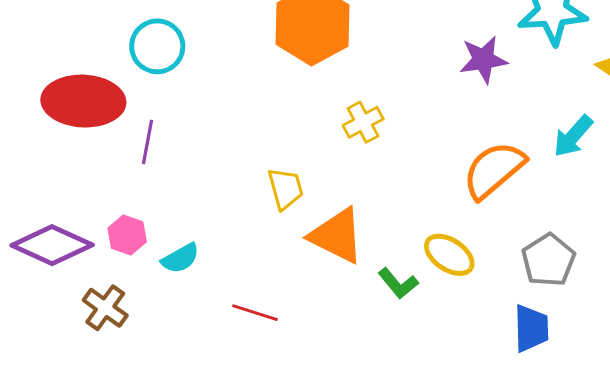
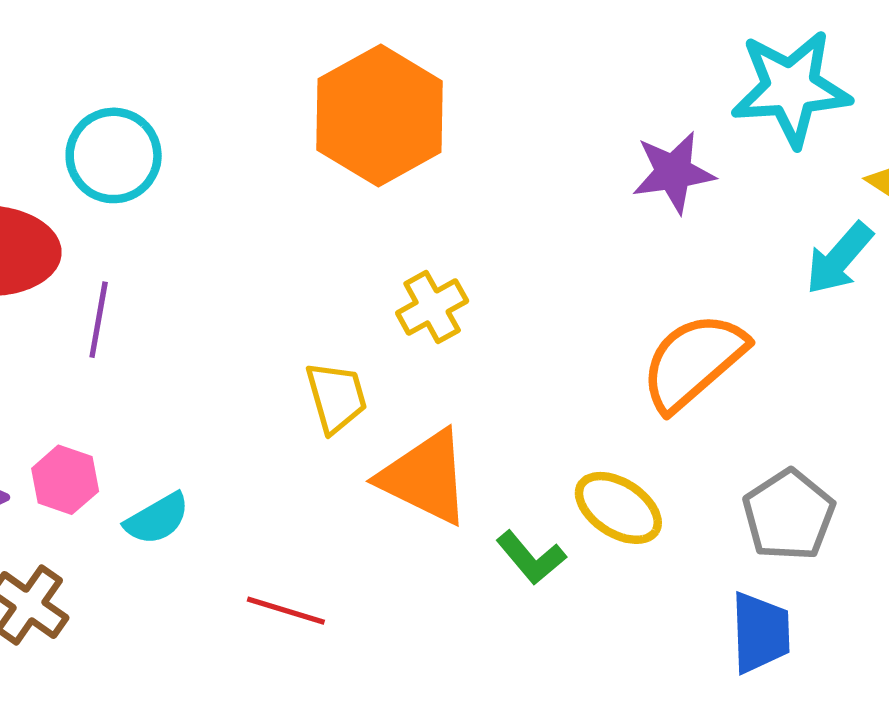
yellow cross: (363, 122) -> (432, 307), moved
cyan arrow: (573, 136) -> (839, 258), moved

